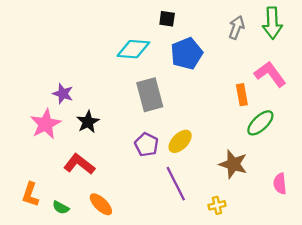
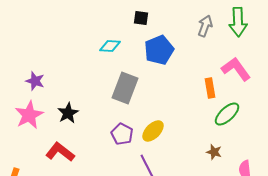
cyan diamond: (133, 49) -> (110, 46), size x0.7
purple star: (63, 94) -> (35, 81), moved
gray rectangle: (150, 95) -> (125, 88), turned 36
brown star: (233, 164) -> (214, 152), moved, size x0.6

